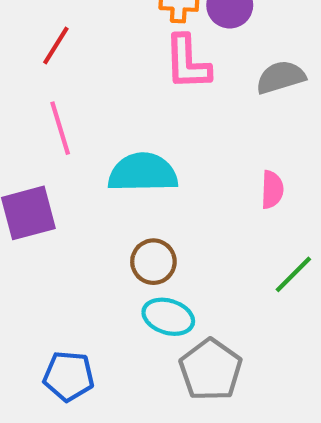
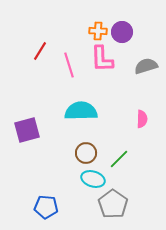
pink line: (60, 128) -> (69, 65), moved
green line: (293, 274) -> (119, 159), moved

